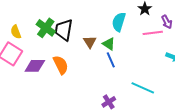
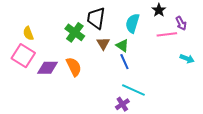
green cross: (46, 28) -> (75, 32), moved
black trapezoid: (64, 30) -> (96, 18), moved
cyan line: (143, 88) -> (133, 90), moved

